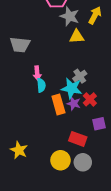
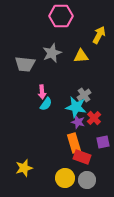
gray star: (70, 16) -> (52, 53), moved, turned 30
cyan semicircle: (41, 85) -> (46, 104), turned 40
orange rectangle: (58, 105) -> (74, 143), moved
yellow star: (19, 150) -> (24, 168), turned 30

